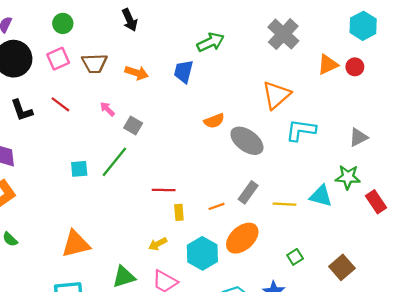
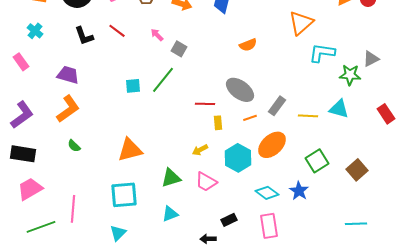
gray ellipse: (247, 141) -> (240, 90), moved
green star: (348, 177) -> (350, 75), moved
green square: (295, 257) -> (317, 161), size x1.6

